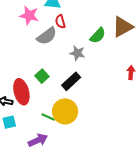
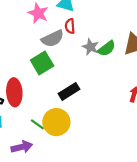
gray star: (77, 53) -> (90, 47), moved
green square: (42, 76) -> (42, 63), moved, size x1.5

